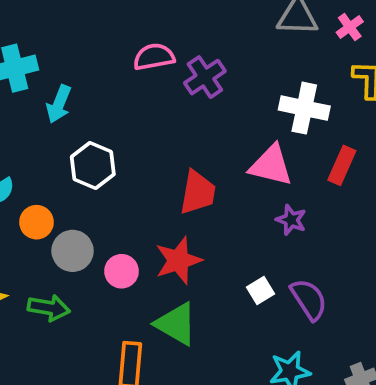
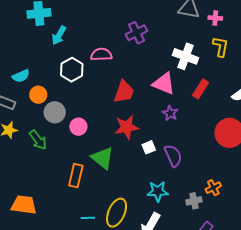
pink cross: (350, 27) -> (215, 18), turned 32
pink semicircle: (154, 57) -> (101, 54), moved
red star: (178, 260) -> (127, 127), moved
green arrow: (49, 308) -> (38, 140), turned 35

